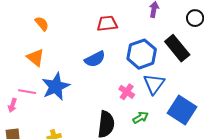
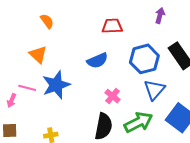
pink cross: (127, 92) -> (113, 96), moved
green arrow: (141, 118) -> (138, 122), size x1.8

